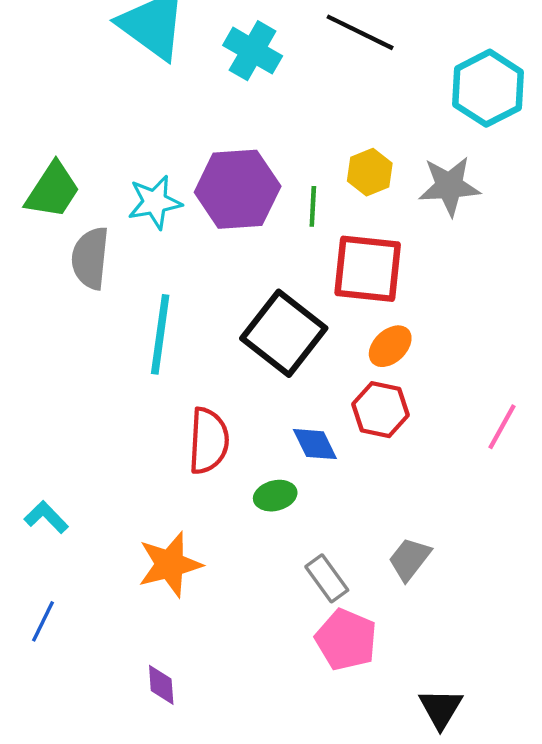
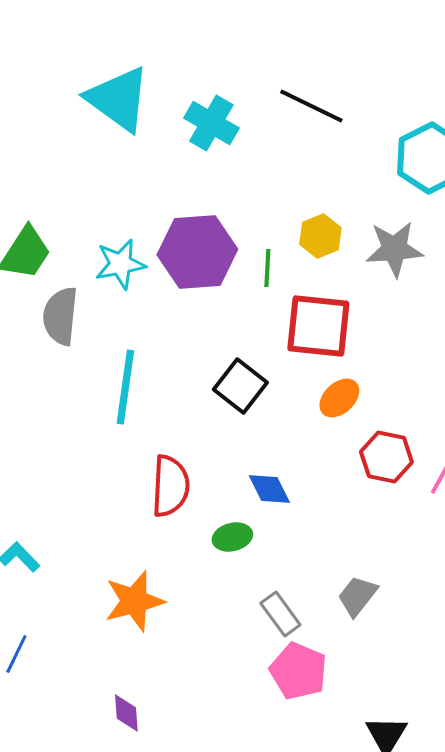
black square: (284, 333) -> (240, 386), size x0.7
red hexagon: (381, 410) -> (386, 457), moved

